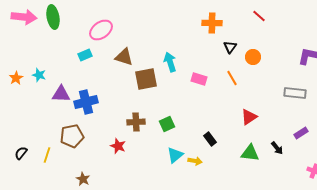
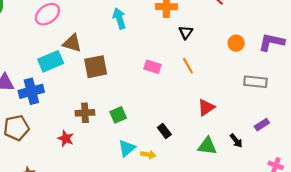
cyan rectangle: (85, 55) -> (51, 61), moved, size x1.6
orange circle: (253, 57) -> (236, 43), moved
cyan arrow: (170, 62) -> (119, 18), moved

